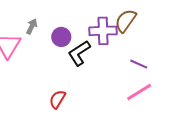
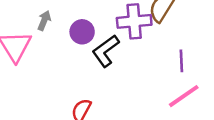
purple line: (139, 64) -> (181, 61), turned 66

